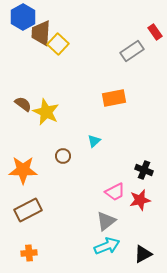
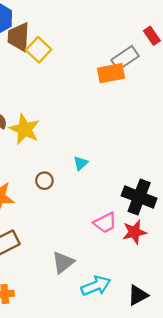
orange rectangle: (114, 98) -> (111, 73), moved
black cross: (144, 170) -> (139, 197), size x1.6
gray triangle: (106, 221) -> (63, 262), moved

